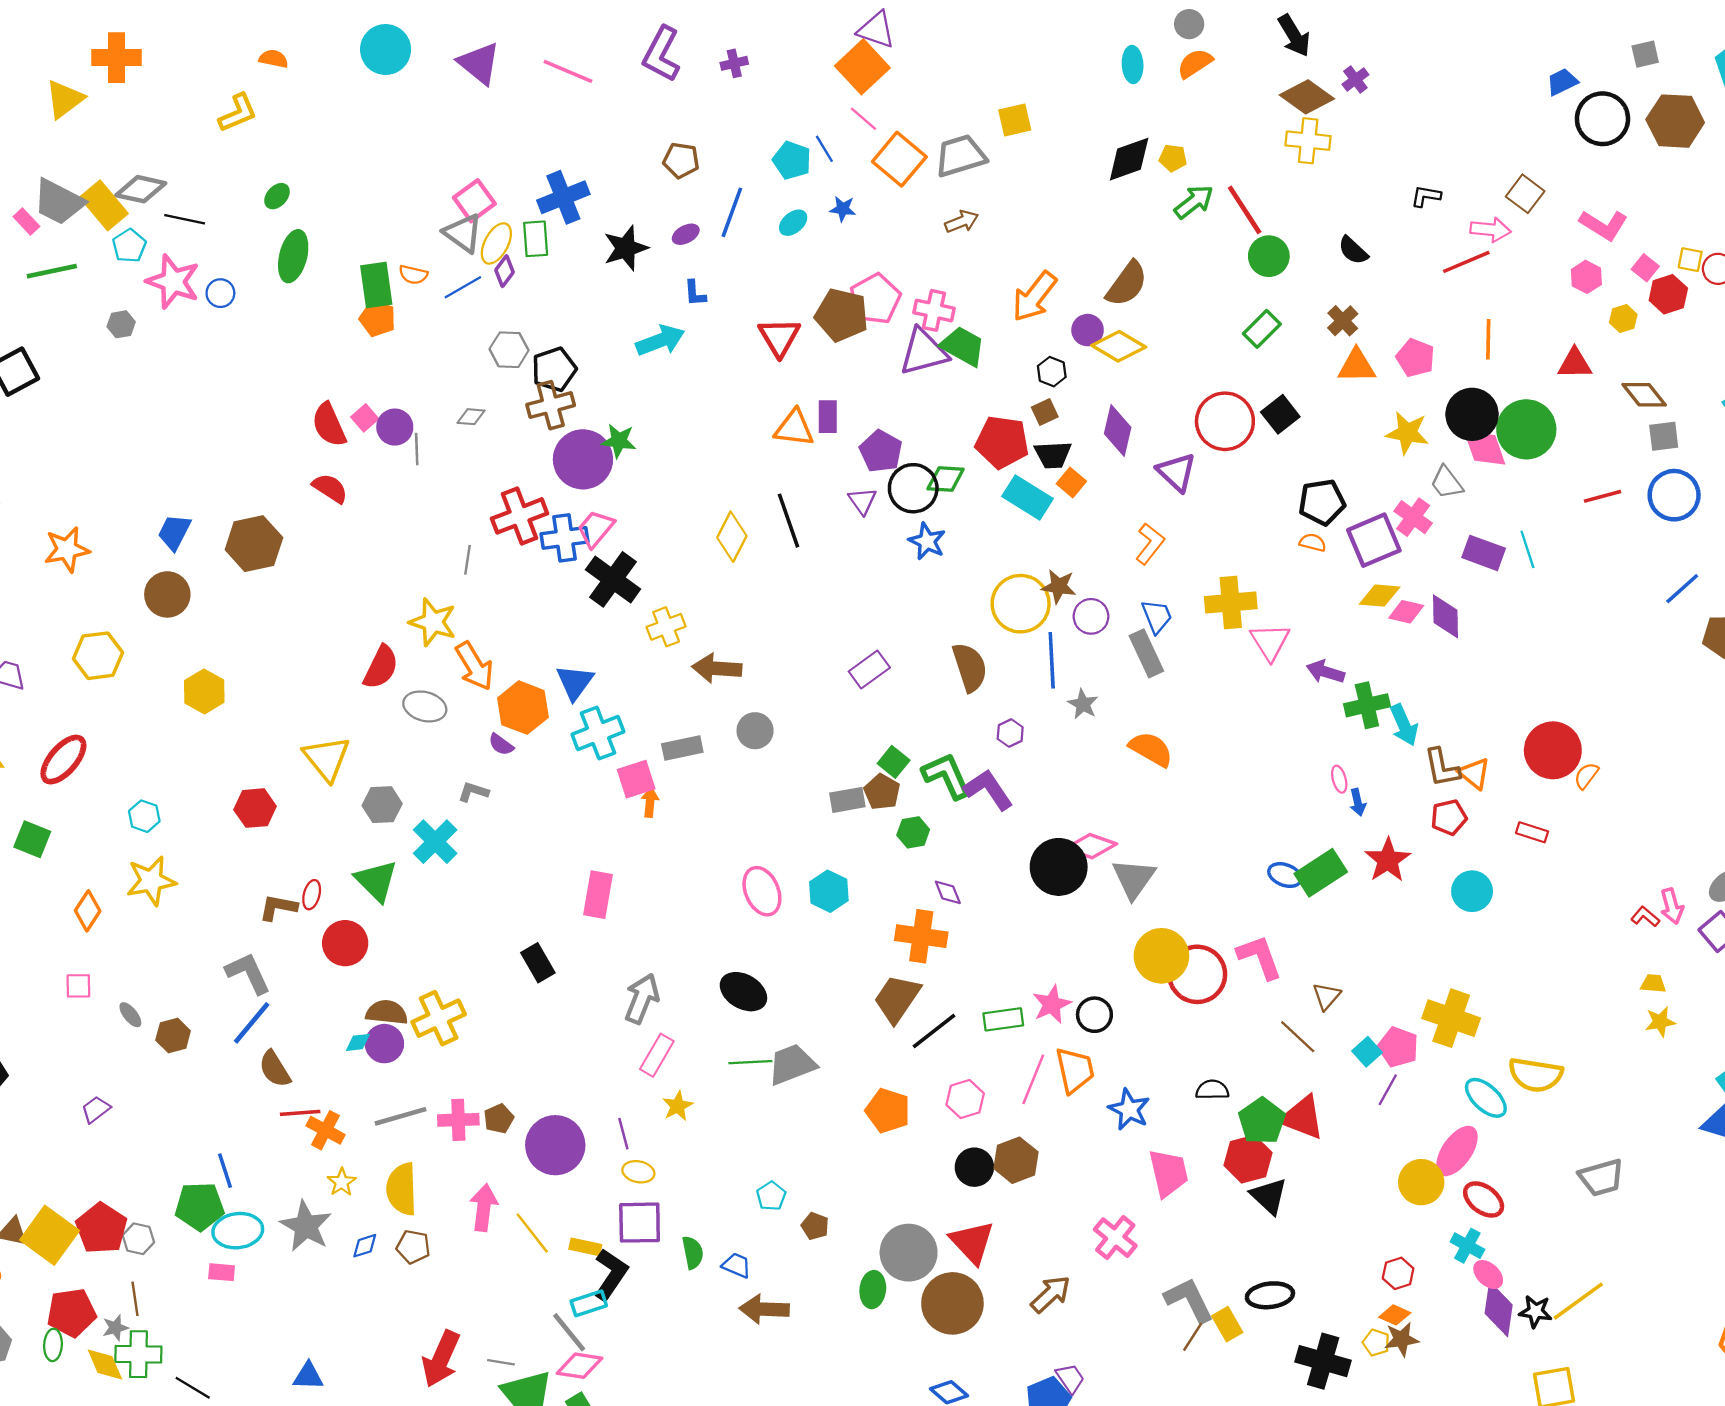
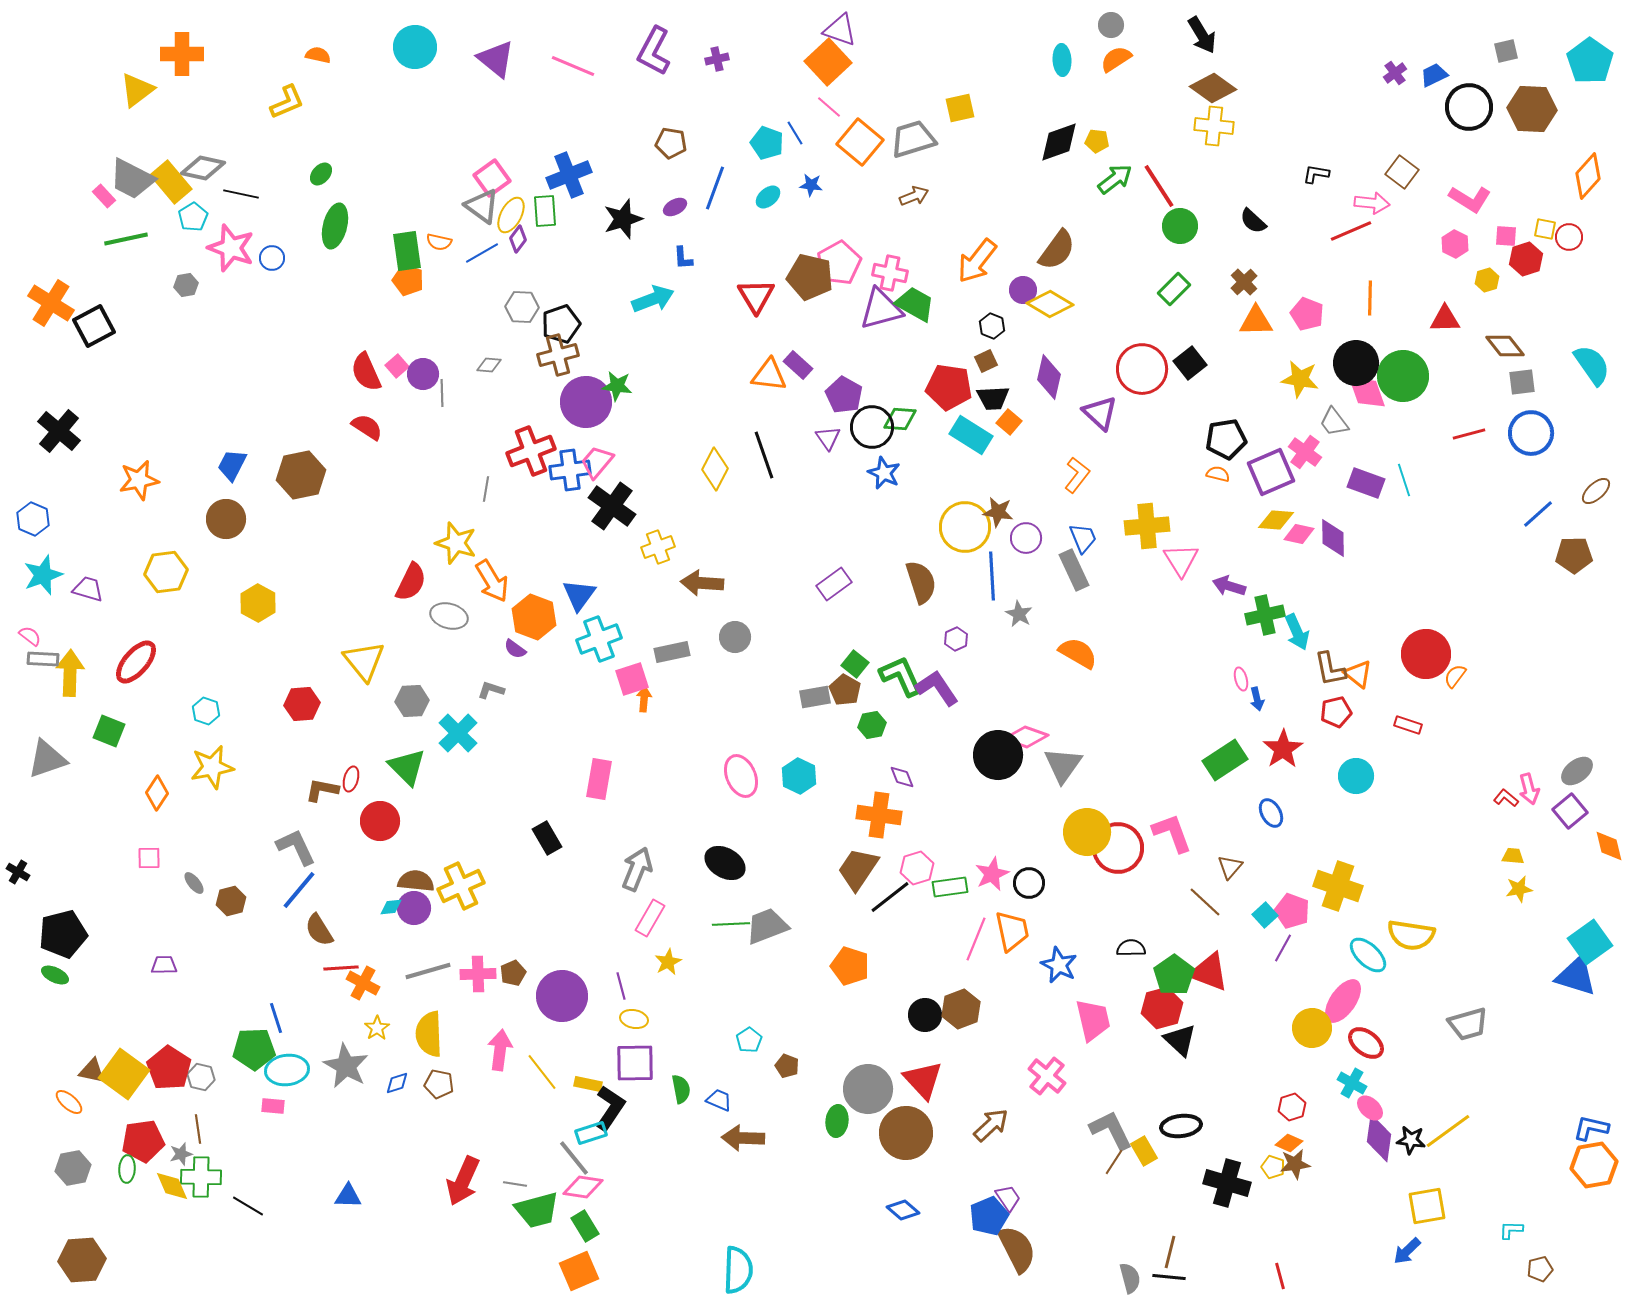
purple cross: (1355, 80) -> (1395, 73), moved
pink square: (1645, 268) -> (1506, 236), turned -35
purple rectangle: (828, 417) -> (798, 365), turned -48
blue ellipse: (1285, 875) -> (1271, 813), moved, turned 40
pink hexagon: (965, 1099) -> (917, 868), moved
purple trapezoid: (96, 1109) -> (164, 965), turned 36

